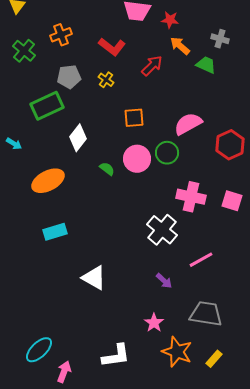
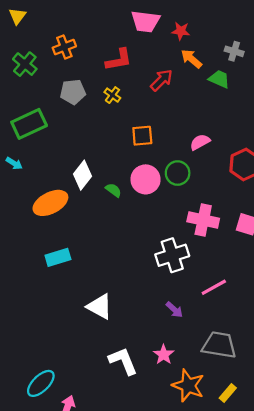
red L-shape: (112, 47) -> (119, 60), turned -48
green rectangle: (47, 106) -> (29, 124), moved
pink semicircle: (188, 124) -> (200, 142), size x0.7
white diamond: (78, 138) -> (82, 175), moved
white cross: (162, 230) -> (172, 255), turned 32
white L-shape: (116, 356) -> (123, 361), moved, turned -104

